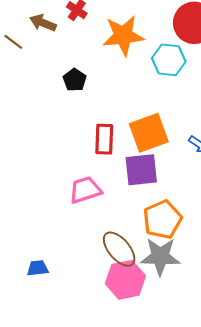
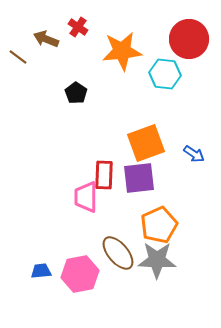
red rectangle: (104, 139) -> (104, 175), moved
pink trapezoid: (85, 190) -> (86, 197), turned -72
pink hexagon: (125, 280) -> (80, 274), moved

